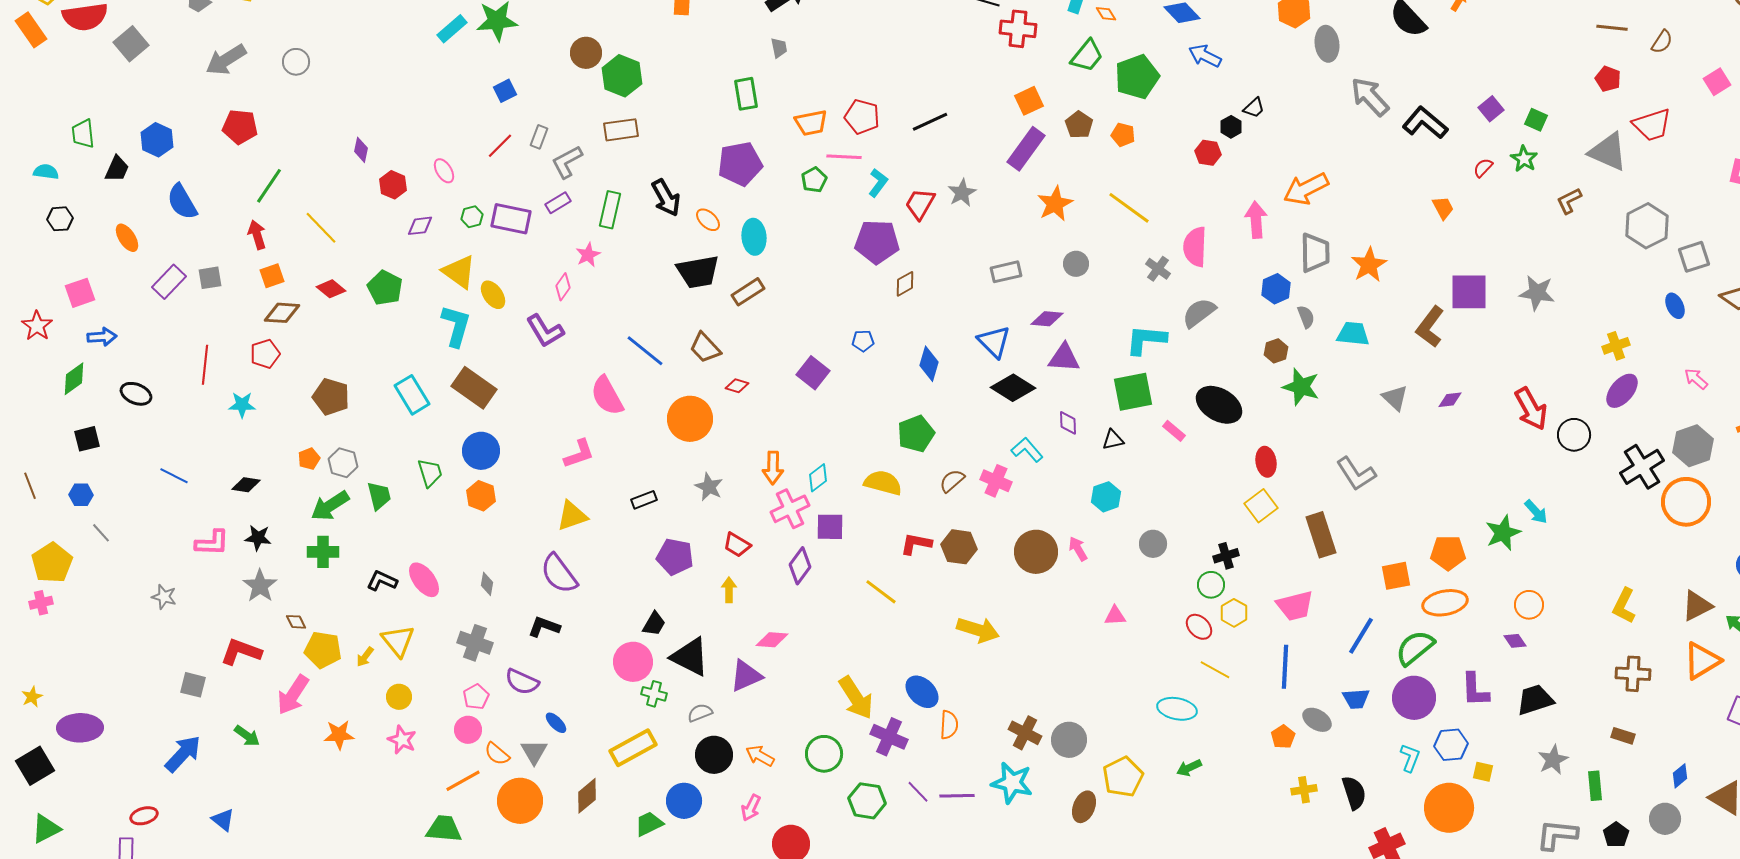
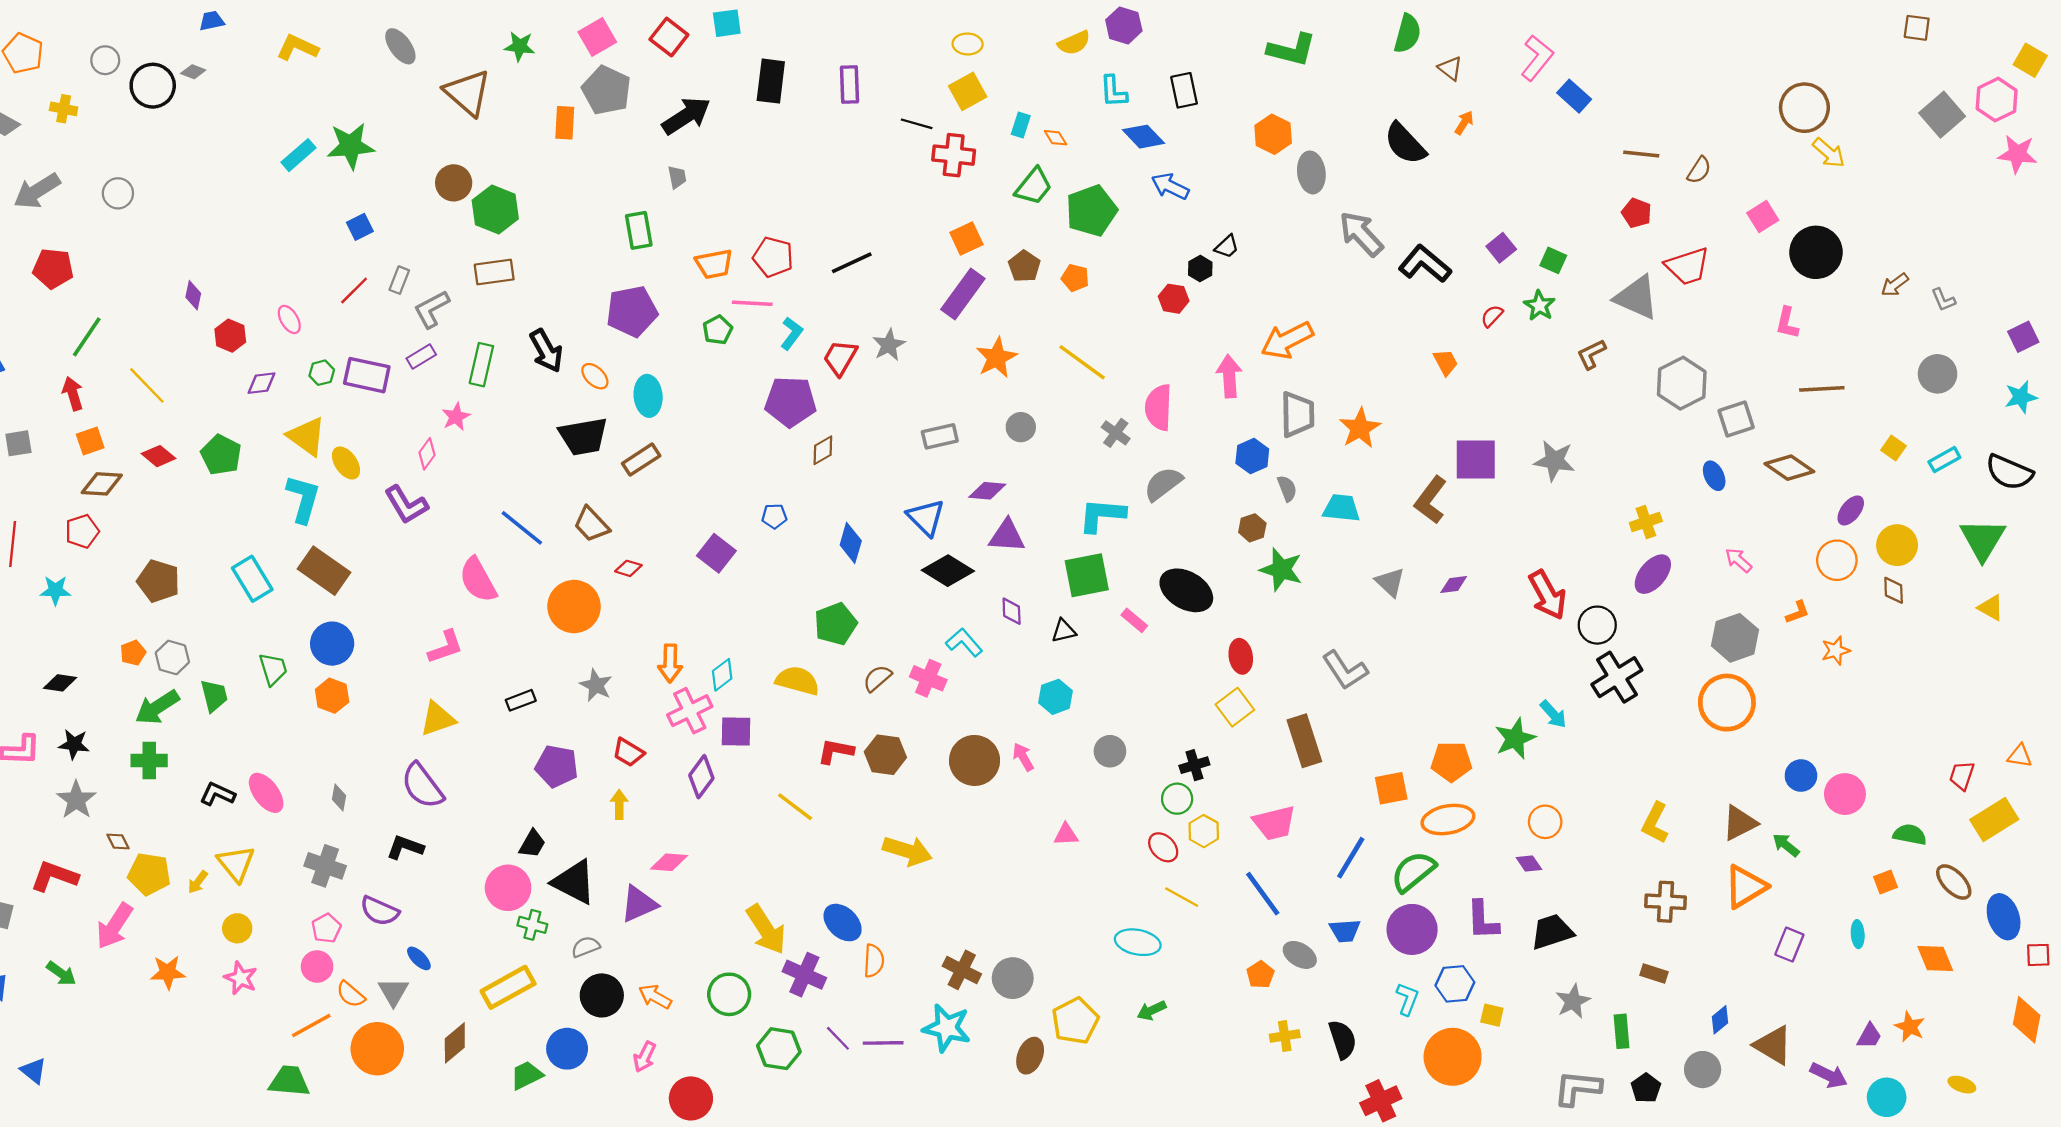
black cross: (1642, 467) -> (1617, 677), moved
blue line: (1285, 667) -> (1263, 894), turned -39

